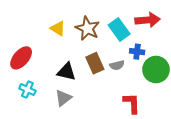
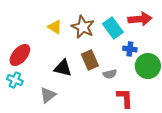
gray semicircle: (117, 65) -> (110, 74), moved
cyan cross: (27, 90) -> (15, 80), moved
gray triangle: (63, 98) -> (48, 95), moved

